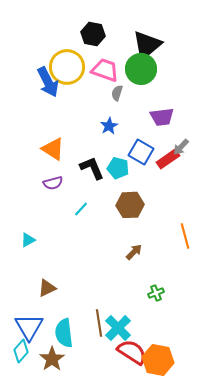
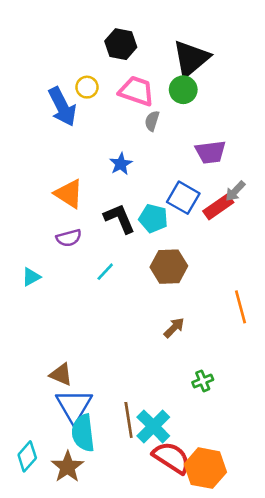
yellow circle: (67, 67) -> (87, 87), size x0.5
green circle: (141, 69) -> (183, 90), size x0.7
blue star: (109, 126) -> (121, 164), moved
cyan triangle: (28, 240) -> (31, 277), moved
brown triangle: (47, 288) -> (61, 374), turned 48
blue triangle: (29, 327) -> (74, 406), moved

